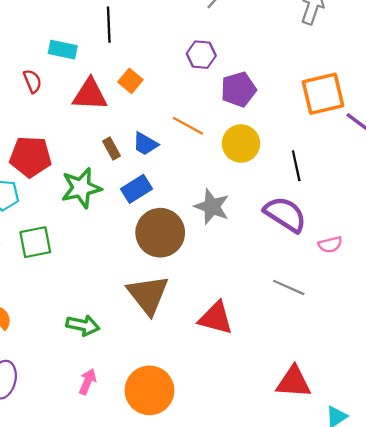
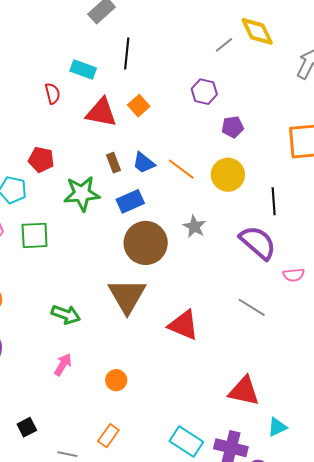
purple pentagon: (239, 89) -> (233, 127), size x0.7
orange line: (188, 126) -> (181, 169), moved
red pentagon: (30, 157) -> (41, 160), size x0.7
gray star: (212, 207) -> (194, 227), size x0.7
orange circle: (149, 390) -> (116, 380), size x0.5

